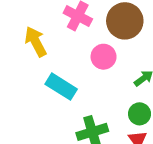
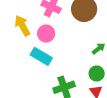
pink circle: (104, 57) -> (46, 34), moved

